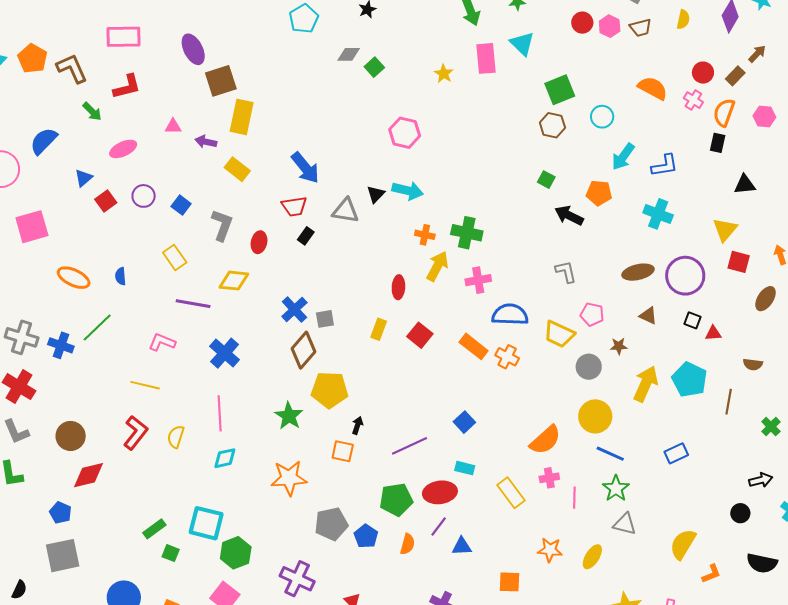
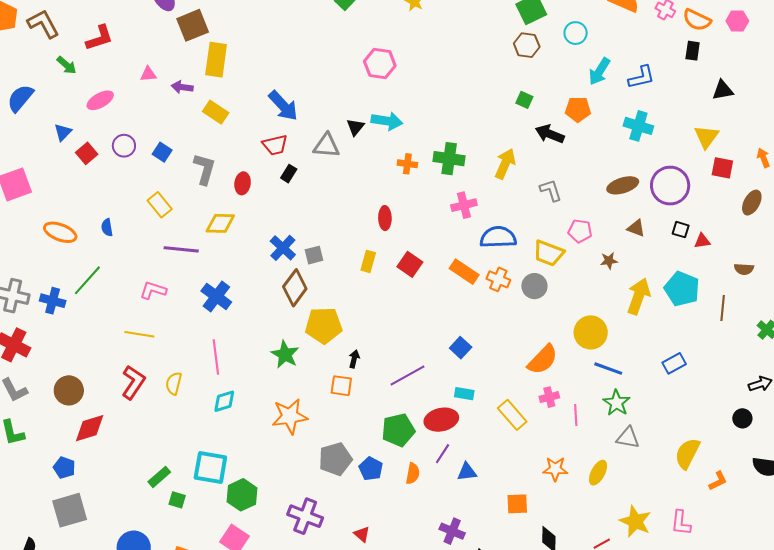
orange semicircle: (724, 113) -> (697, 20), turned -80
yellow arrow: (437, 266) -> (505, 164), moved
gray circle: (589, 367) -> (534, 286), moved

